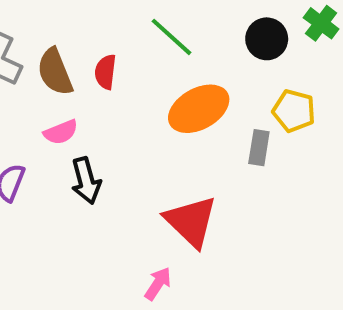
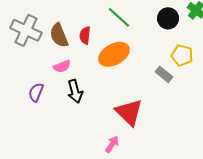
orange ellipse: (199, 109) -> (114, 54), moved
gray rectangle: (259, 148) -> (164, 74), turned -60

